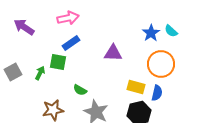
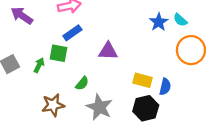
purple triangle: (113, 53) -> (108, 51), moved
orange circle: (161, 64) -> (191, 50), moved
green semicircle: (80, 90) -> (82, 83), turned -80

